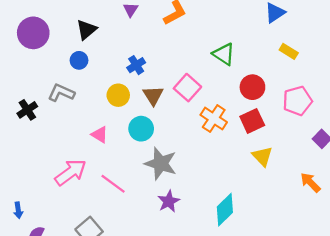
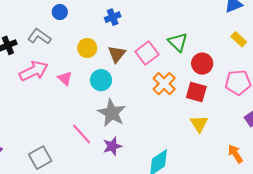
green triangle: (224, 54) -> (178, 42), moved
blue cross: (136, 65) -> (113, 17), moved
red square: (252, 121) -> (196, 92), turned 30
pink arrow: (71, 172) -> (34, 71), moved
pink line: (113, 184) -> (82, 134), moved

